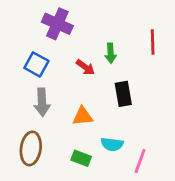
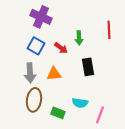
blue square: (36, 64) -> (36, 46), moved
orange triangle: (83, 116) -> (54, 74), moved
brown ellipse: (31, 148) -> (34, 100), moved

